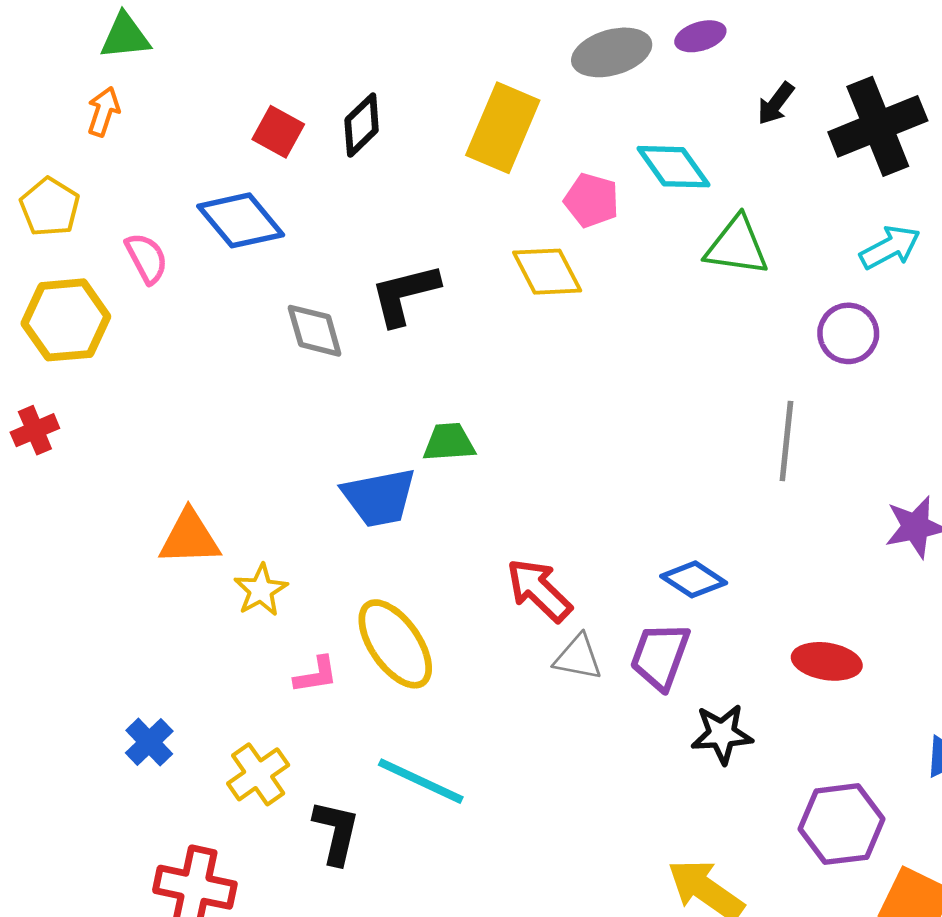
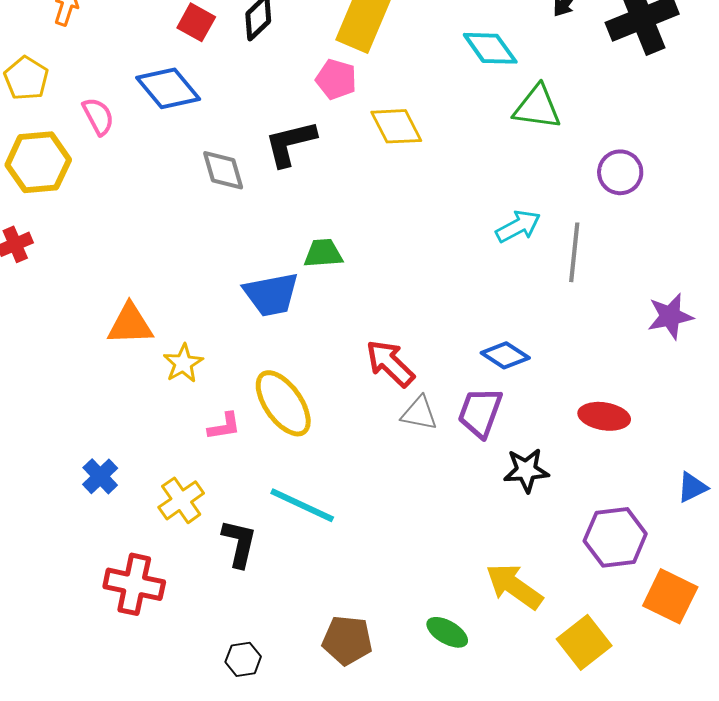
pink pentagon: (591, 200) -> (336, 79), moved
cyan arrow: (890, 247) -> (518, 226), moved

